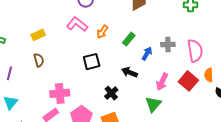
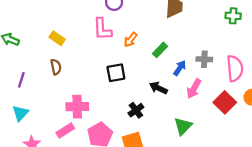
pink L-shape: (77, 24) -> (102, 29), turned -135
yellow rectangle: (38, 35) -> (57, 38), turned 56
pink arrow: (162, 82) -> (194, 89), moved

